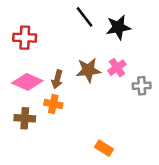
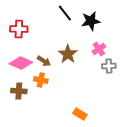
pink cross: (117, 68) -> (99, 49), moved
brown star: (88, 70) -> (68, 54), turned -30
brown arrow: (57, 79) -> (44, 61), turned -72

